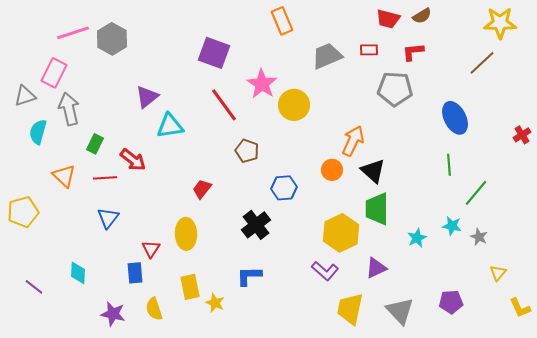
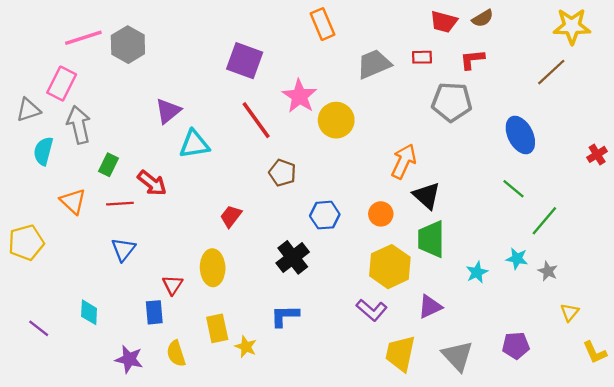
green line: (449, 165) -> (514, 189), turned -45
orange circle: (332, 170) -> (381, 214), moved

